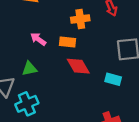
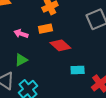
cyan rectangle: (113, 79) -> (78, 70), moved

